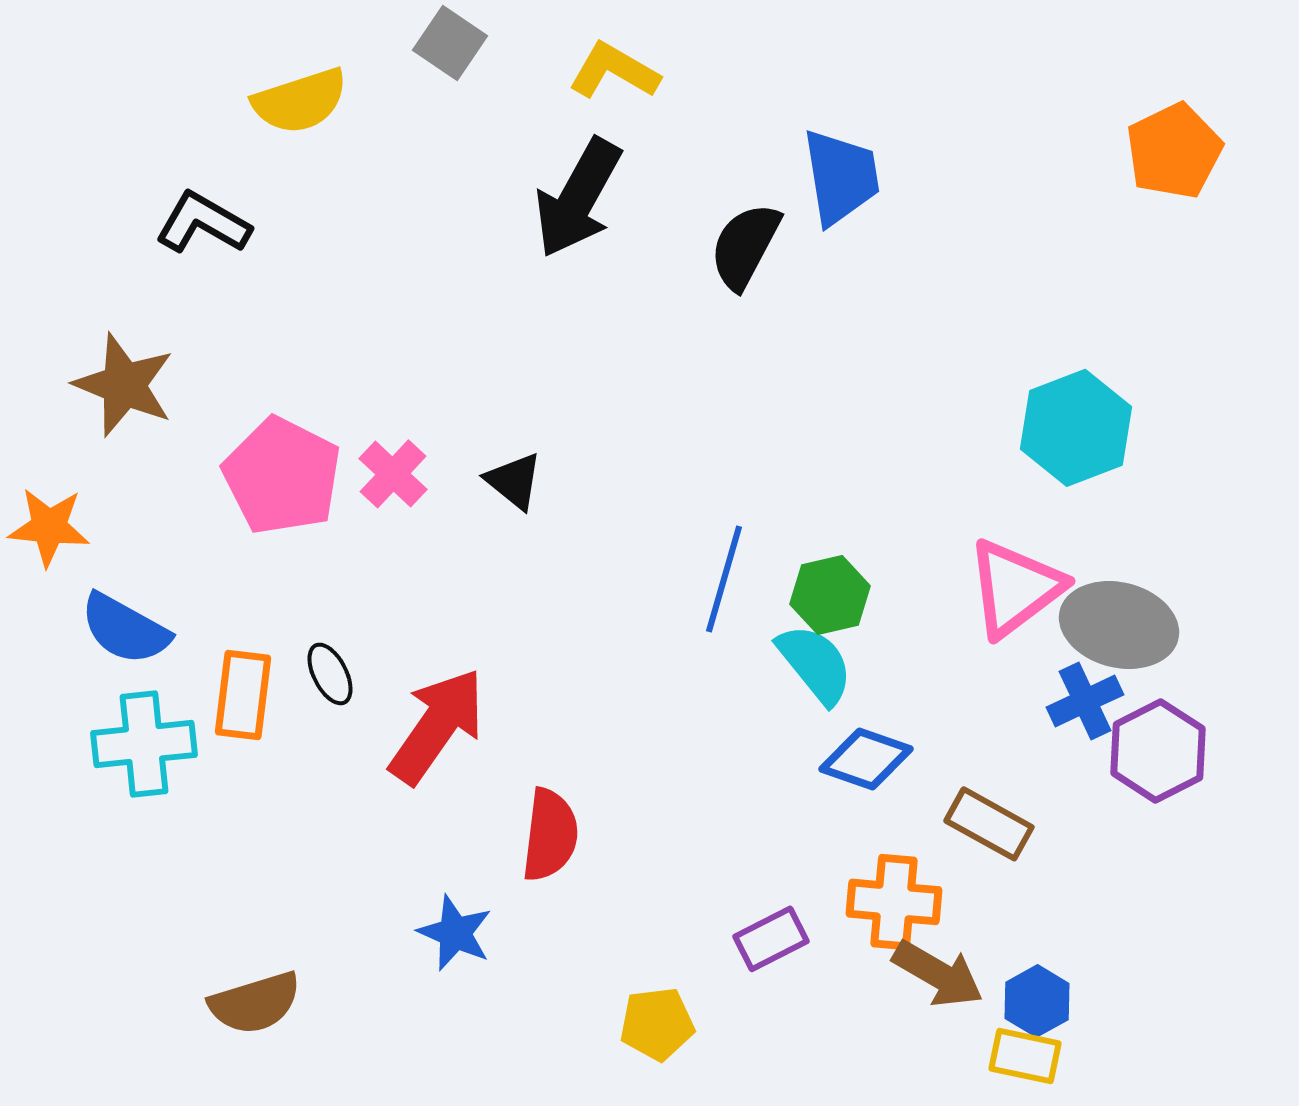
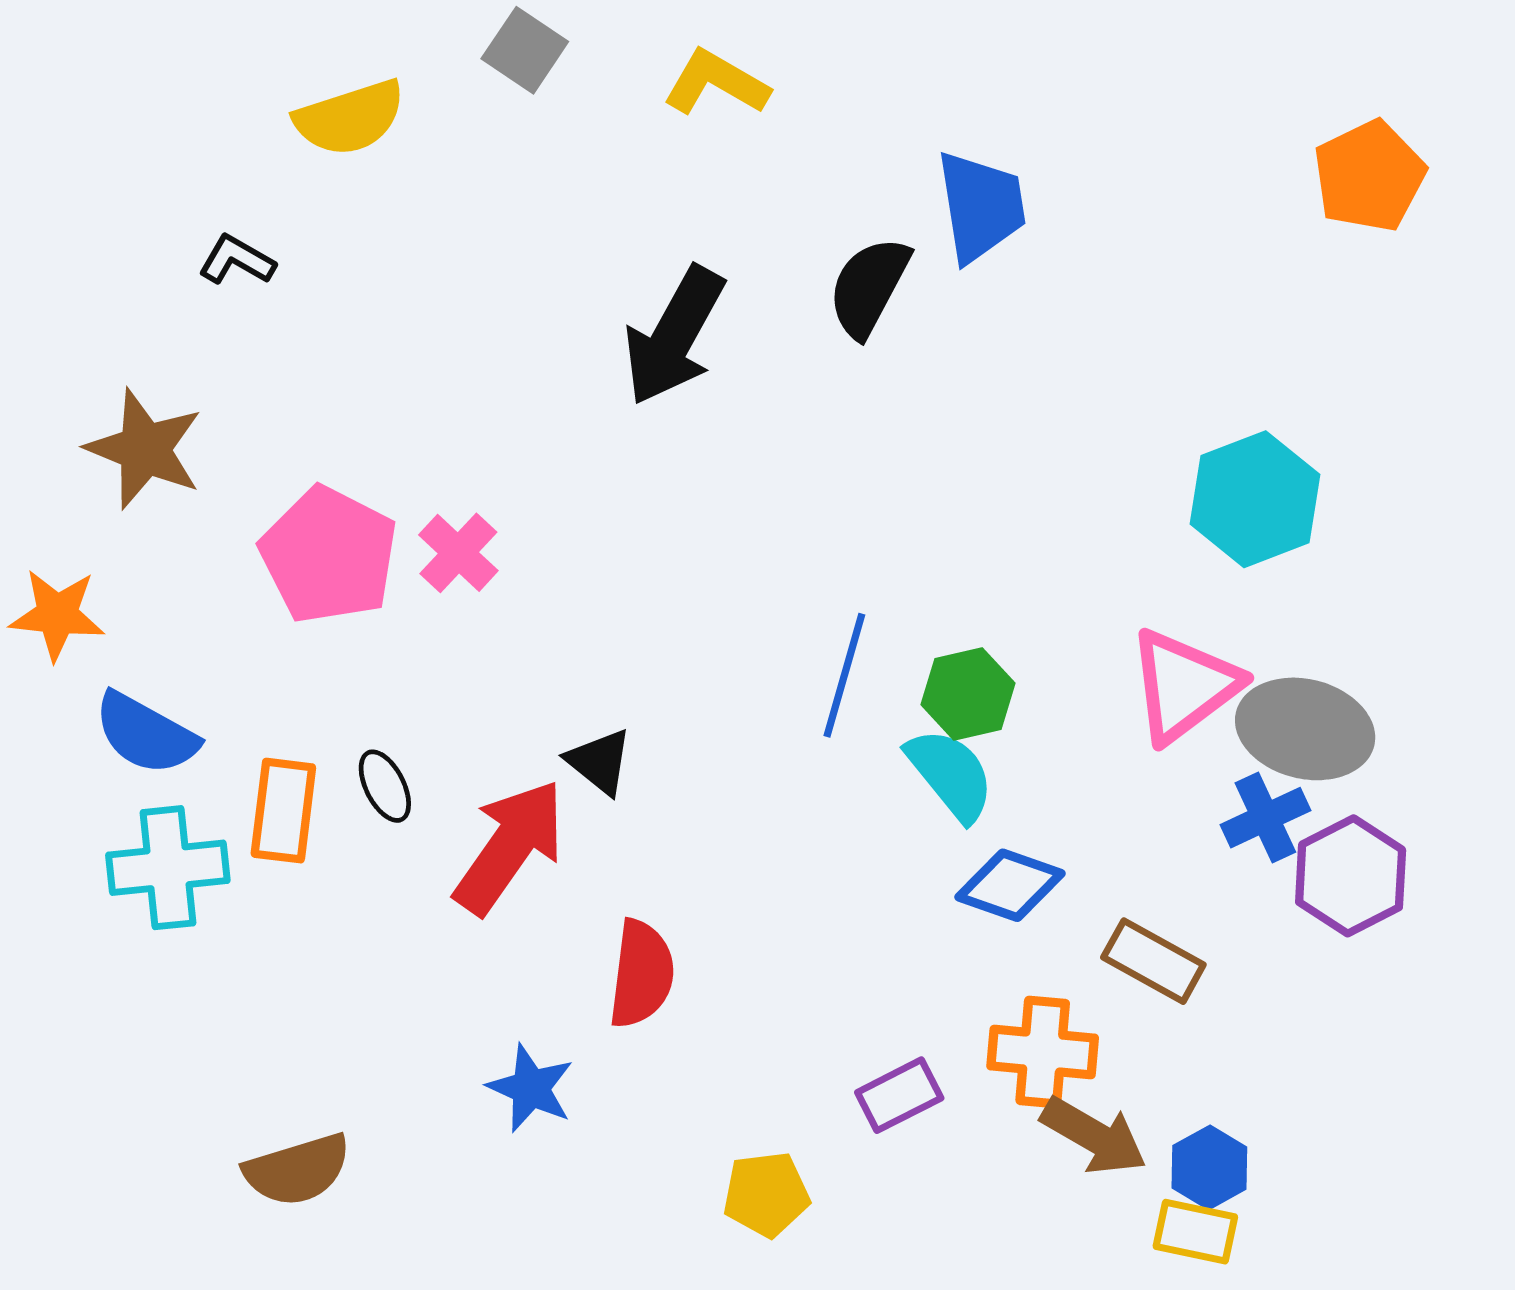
black arrow: (578, 198) -> (674, 336), moved
black L-shape: (203, 223) -> (237, 260), size x0.7
black triangle: (514, 481) -> (599, 762), moved

